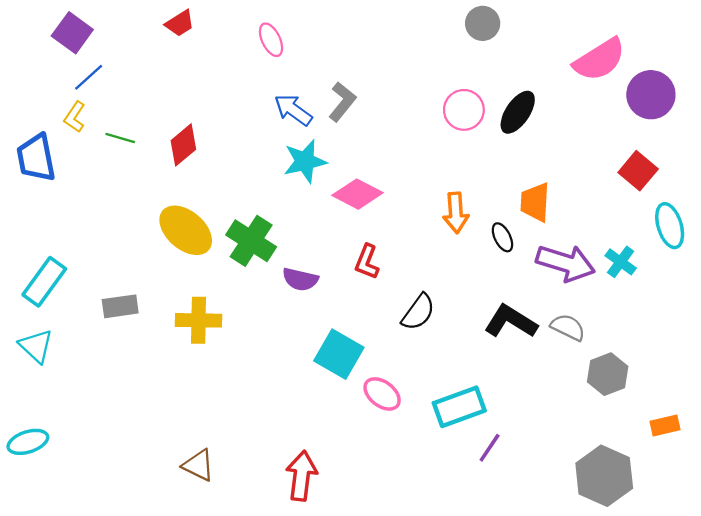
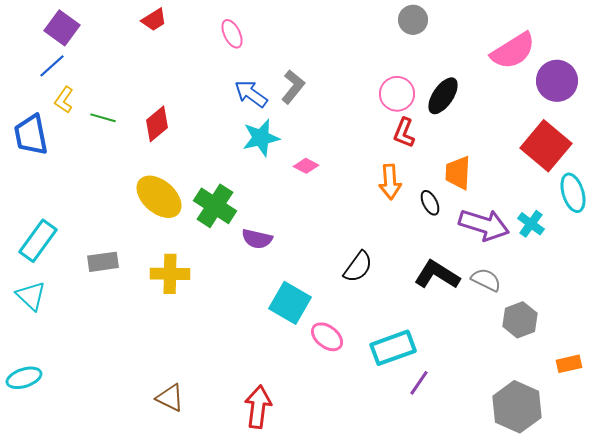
blue line: (89, 77) -> (52, 66), moved
red square: (638, 171) -> (546, 146), size x1.5
pink diamond: (358, 194) -> (306, 166), size x0.6
red L-shape: (367, 262) -> (404, 133), moved

